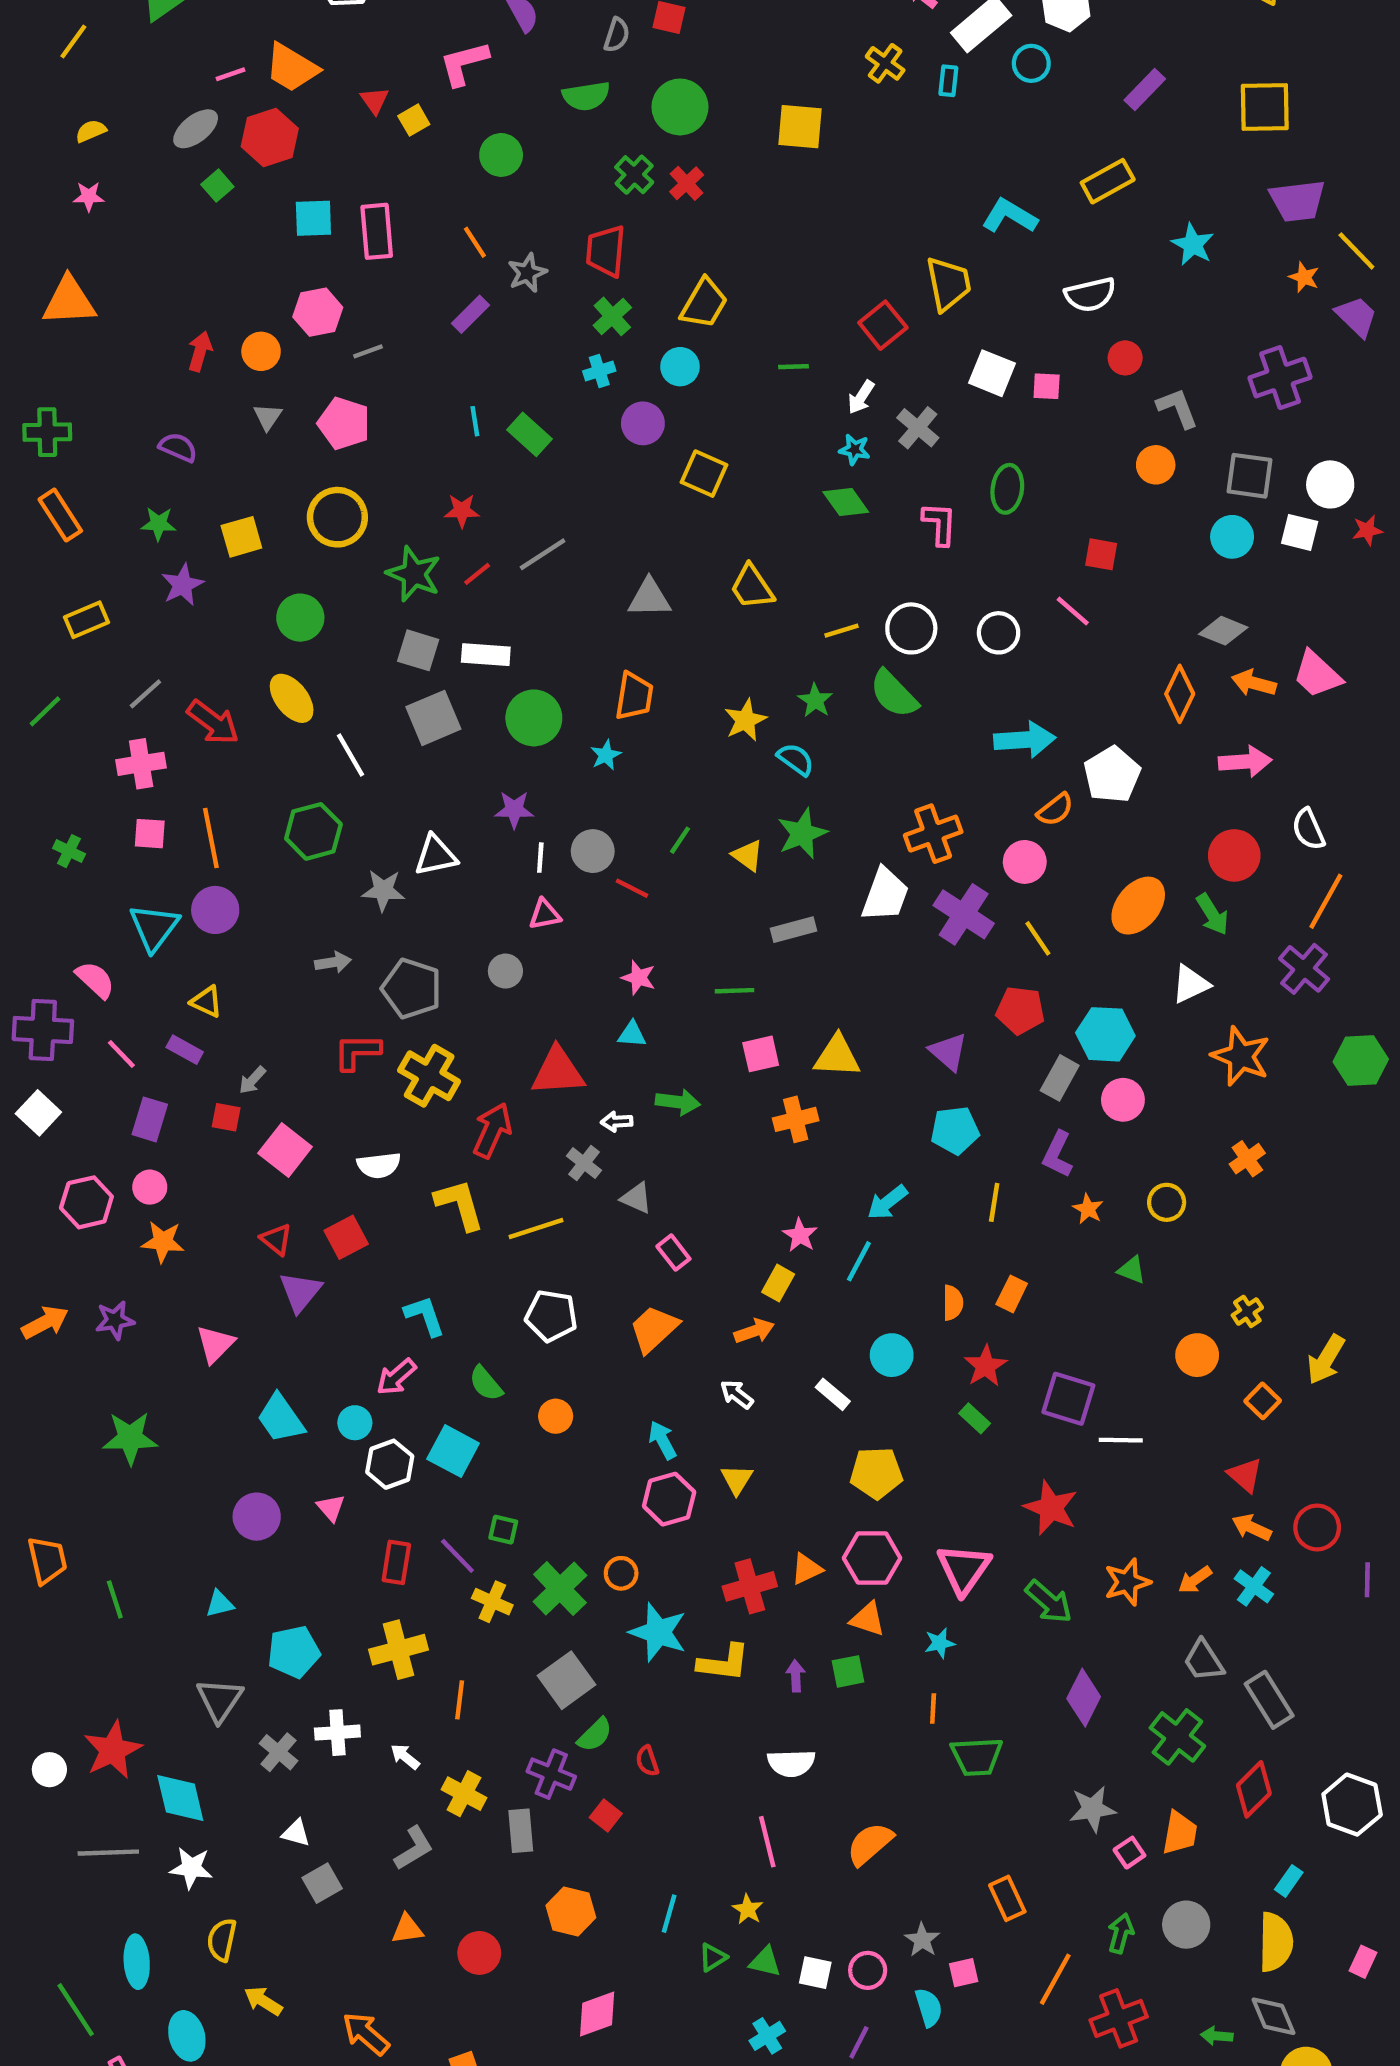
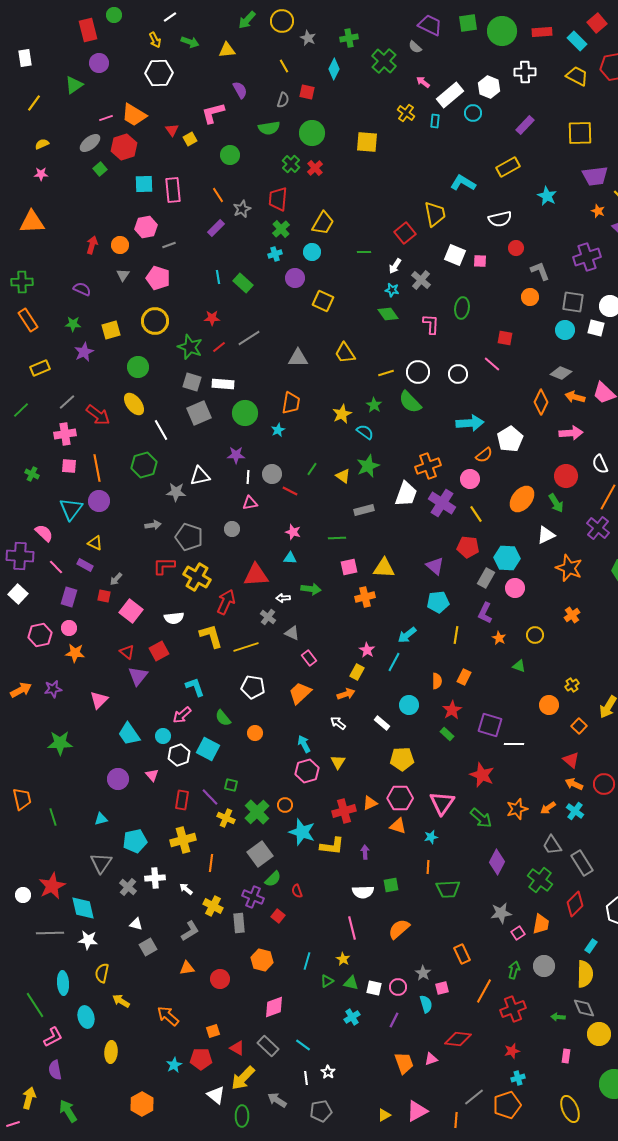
green square: (848, 1671) -> (391, 885), moved

